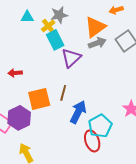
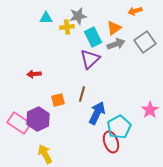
yellow cross: (48, 26) -> (67, 27), turned 32
orange triangle: (95, 27) -> (114, 28), size x0.7
cyan rectangle: (55, 40) -> (93, 37), moved
orange square: (39, 99) -> (58, 100), size x0.6

